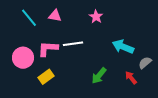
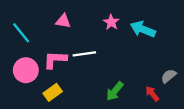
cyan line: (29, 18) -> (21, 33), moved
cyan arrow: (123, 47) -> (143, 29), moved

